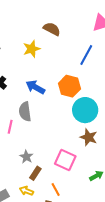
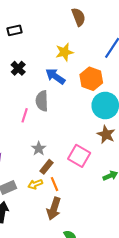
brown semicircle: (52, 29) -> (79, 17), turned 36
yellow star: (32, 49) -> (64, 52), moved
orange line: (56, 189) -> (54, 184), moved
yellow arrow: (26, 191) -> (35, 184), turned -48

